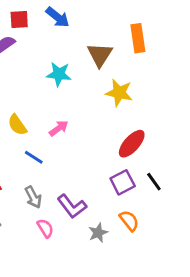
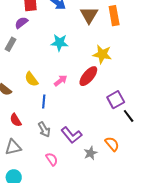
brown triangle: (100, 55) -> (89, 15), moved
red ellipse: (132, 144) -> (88, 76), moved
blue line: (34, 157) -> (44, 102), turned 64
purple square: (123, 182) -> (116, 100), moved
pink semicircle: (45, 228) -> (52, 159), moved

